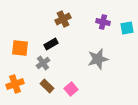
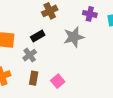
gray star: (98, 59) -> (74, 37), moved
brown rectangle: (47, 86) -> (34, 78), turned 56

